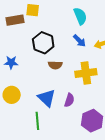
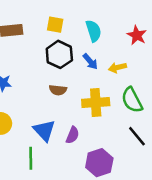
yellow square: (33, 10) -> (55, 25), moved
black hexagon: (43, 43) -> (59, 54), moved

